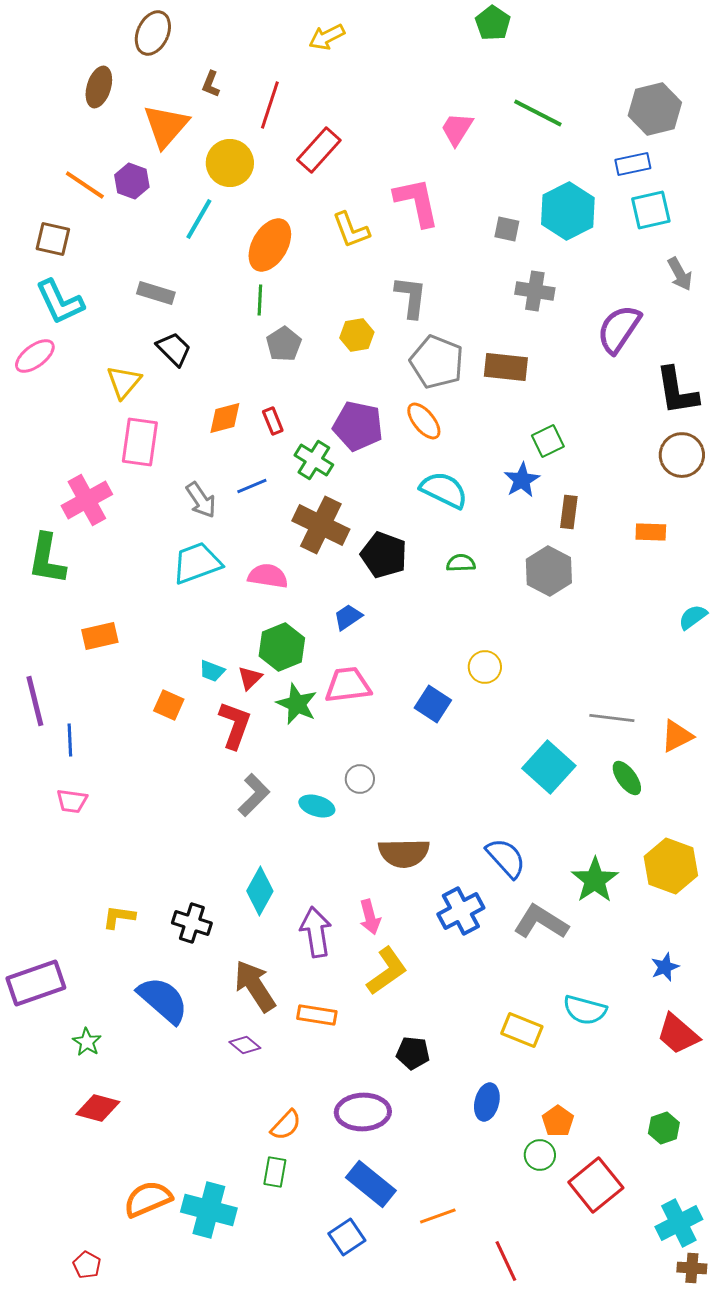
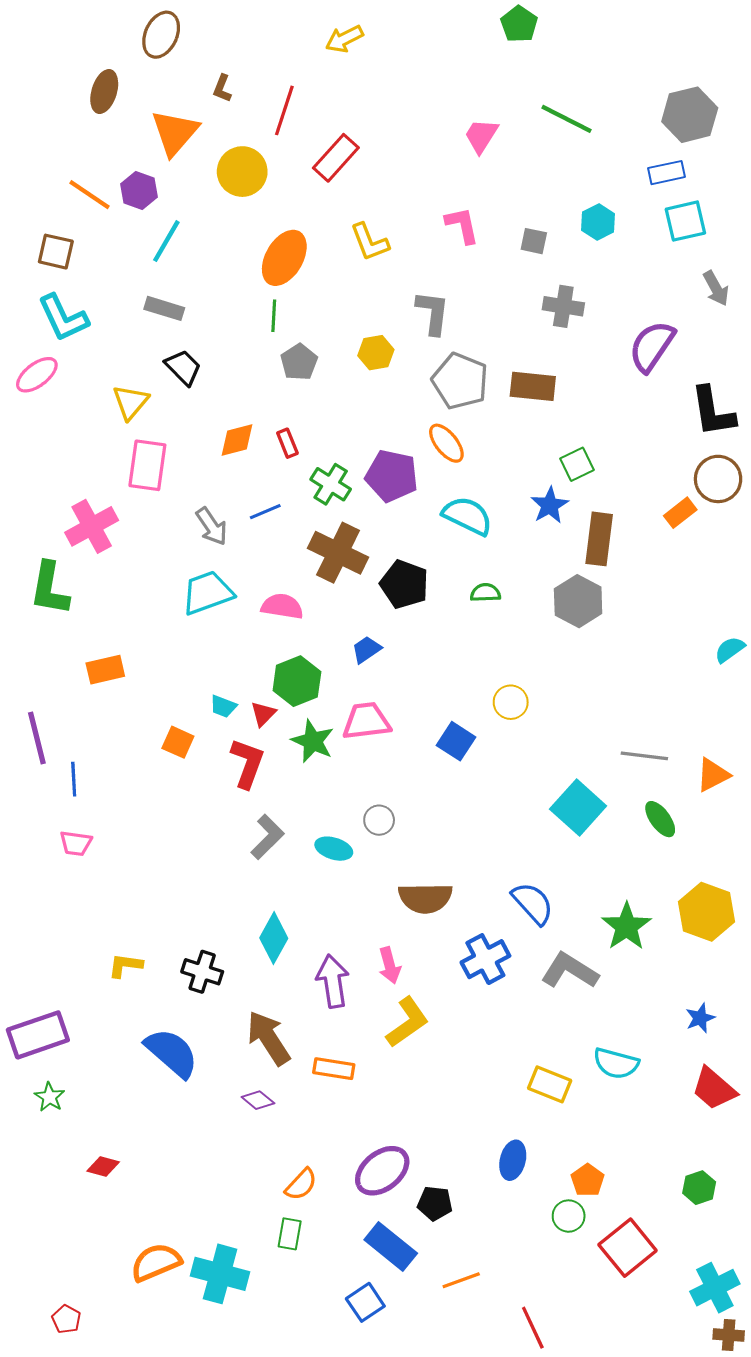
pink L-shape: (417, 202) -> (462, 225), moved, size x0.7
cyan hexagon: (568, 211) -> (598, 222), size x0.6
cyan line: (199, 219) -> (166, 241), moved
purple pentagon: (358, 426) -> (392, 476), moved
brown rectangle: (569, 512) -> (599, 539), size x1.5
orange rectangle: (651, 532) -> (680, 513), moved, turned -40
green star: (87, 1042) -> (49, 1097), moved
black pentagon: (413, 1053) -> (435, 1203), moved
red diamond: (98, 1108) -> (103, 1167), size x0.7
purple ellipse: (363, 1112) -> (382, 1171), turned -36
red pentagon: (87, 1265) -> (66, 1319), moved

